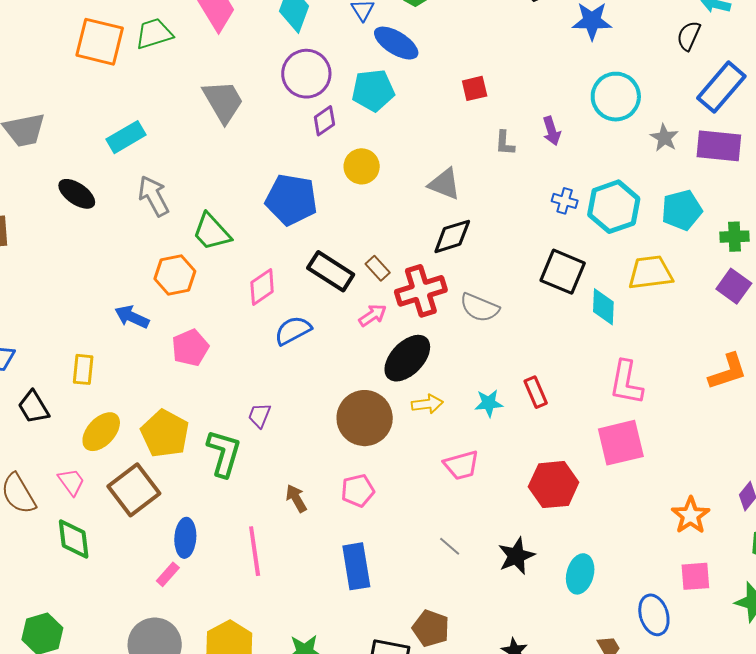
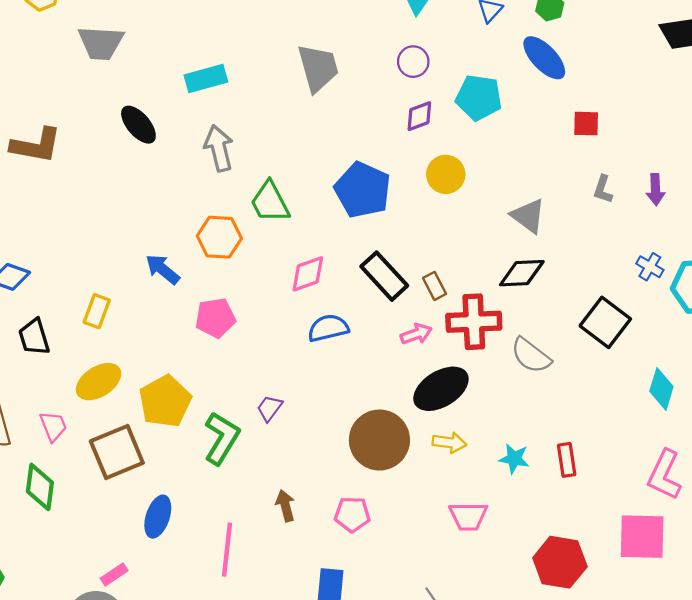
blue ellipse: (396, 43) -> (544, 58), moved
purple circle: (306, 74) -> (413, 62), size x0.6
black square: (563, 272) -> (605, 322), moved
pink rectangle: (168, 574) -> (114, 574), moved

